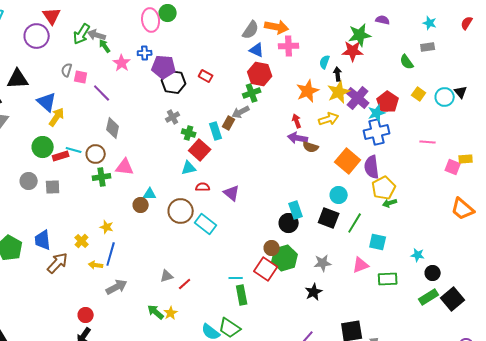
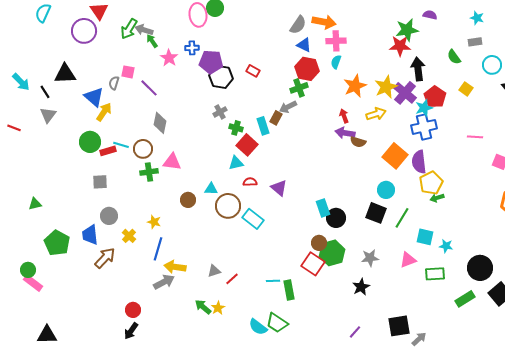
cyan semicircle: (325, 62) -> (336, 62), moved
gray semicircle: (67, 70) -> (114, 83), moved
black arrow: (338, 74) -> (418, 69), moved, size x1.6
cyan circle: (445, 97) -> (492, 65), moved
gray circle: (29, 181) -> (109, 216), moved
cyan triangle: (150, 194) -> (211, 189), moved
cyan rectangle: (296, 210) -> (323, 208), moved
cyan star: (418, 255) -> (446, 246), moved
yellow arrow: (96, 265) -> (175, 267), moved, size x1.5
black circle: (433, 273) -> (480, 268), size x1.6
cyan line: (236, 278) -> (273, 281), moved
green rectangle: (429, 297) -> (465, 299), moved

